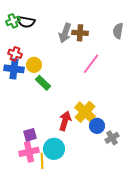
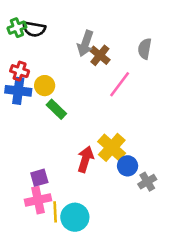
gray semicircle: (118, 31) -> (145, 49), moved
brown cross: (80, 33) -> (100, 55), moved, turned 35
cyan circle: (54, 149) -> (75, 217), moved

